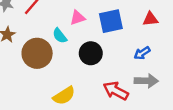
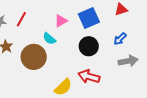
black circle: (91, 53) -> (89, 46), moved
red arrow: (116, 91) -> (89, 77), moved

